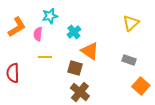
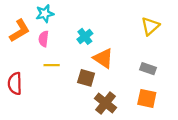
cyan star: (50, 16) -> (45, 14), moved
orange square: (141, 86) -> (147, 98), moved, turned -30
brown cross: (80, 92) -> (106, 103), moved

